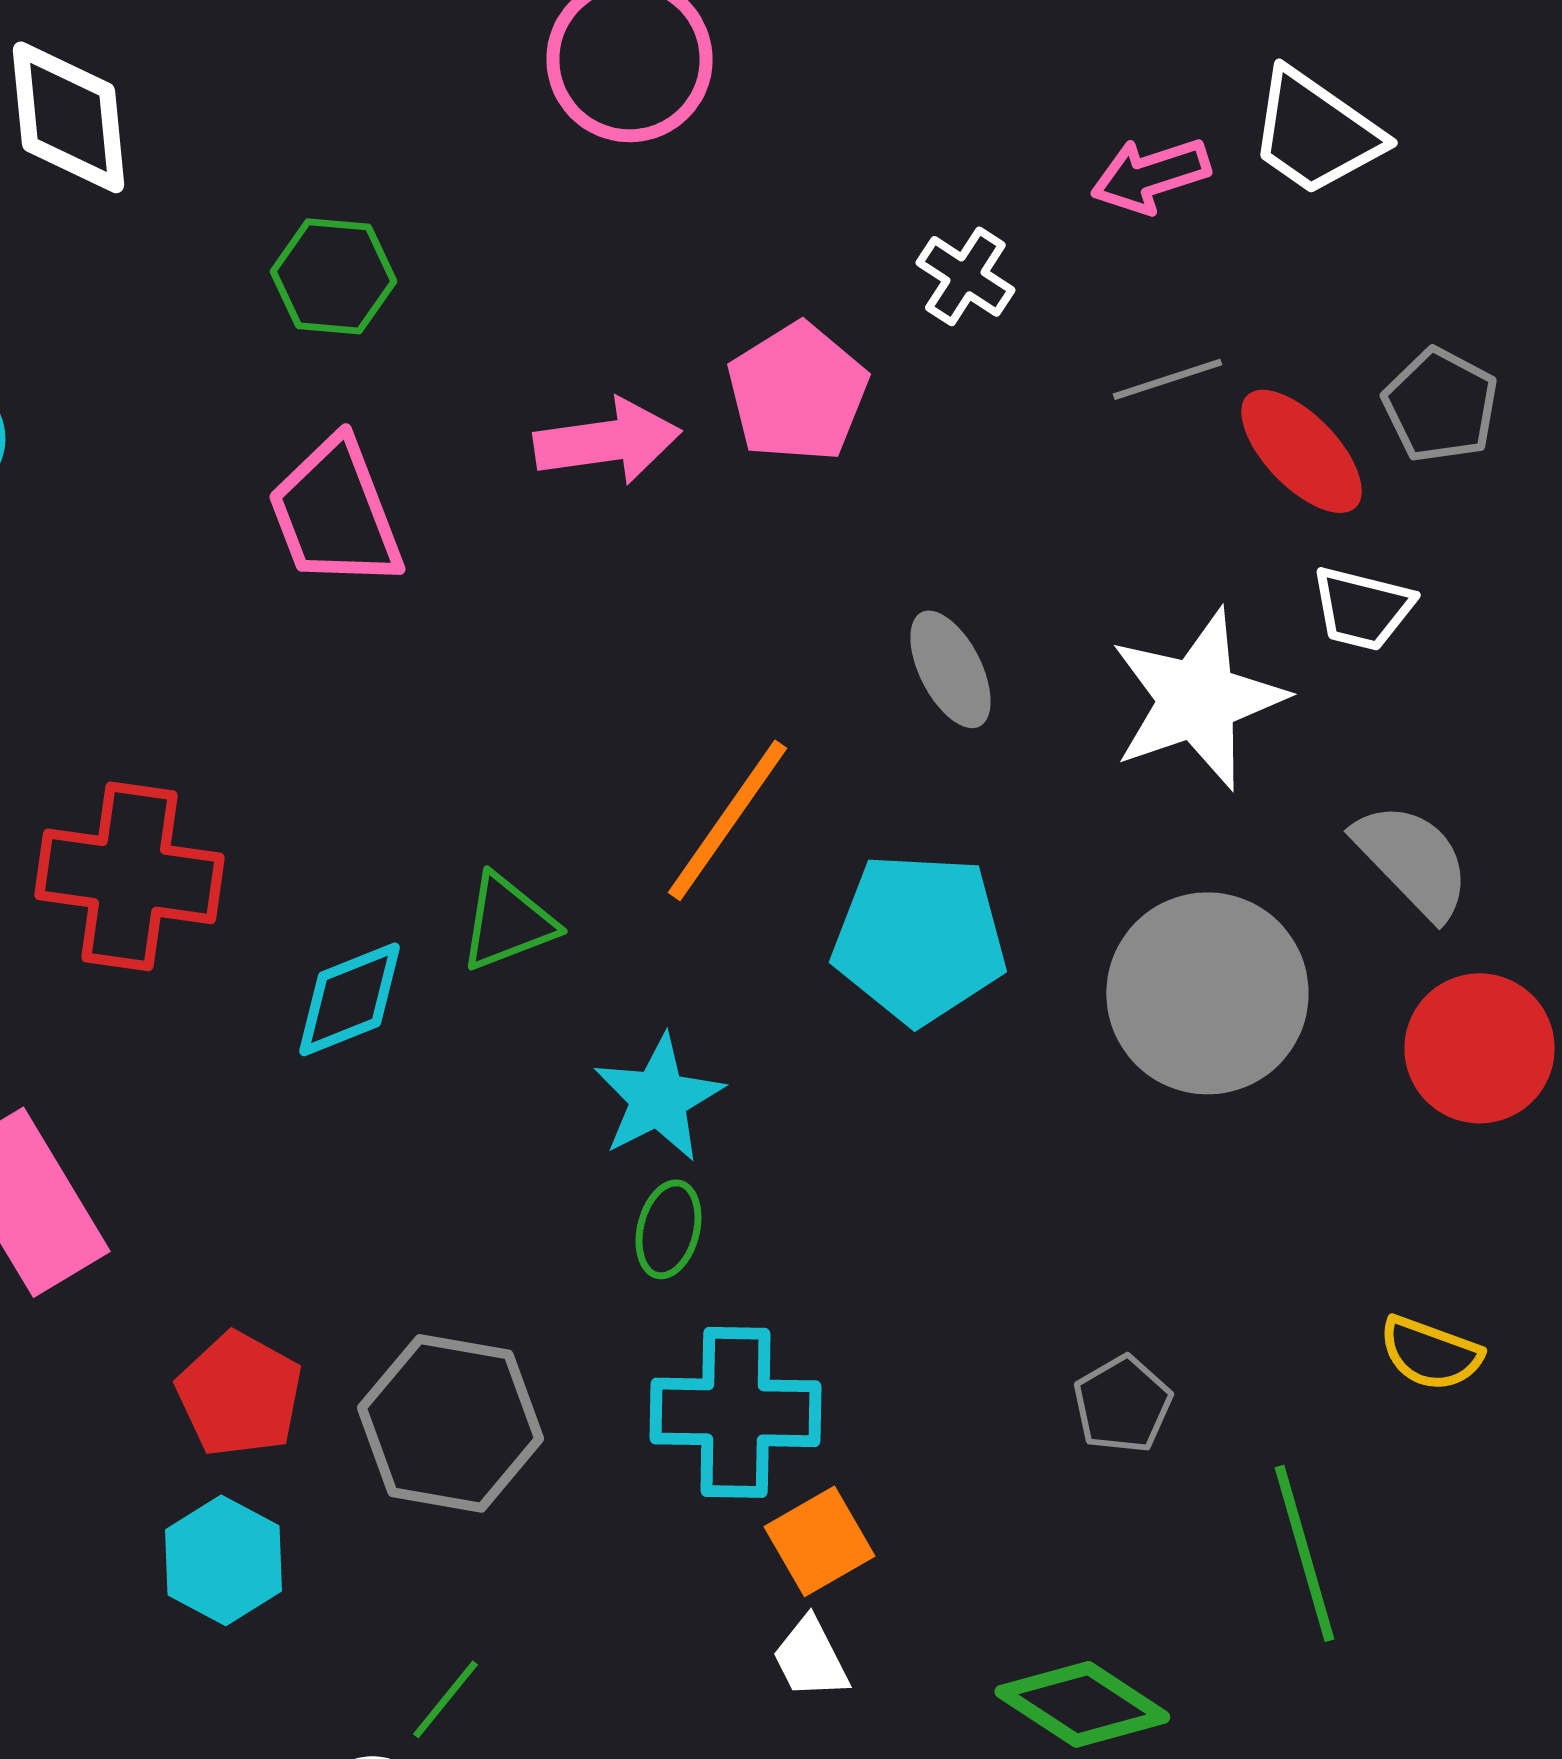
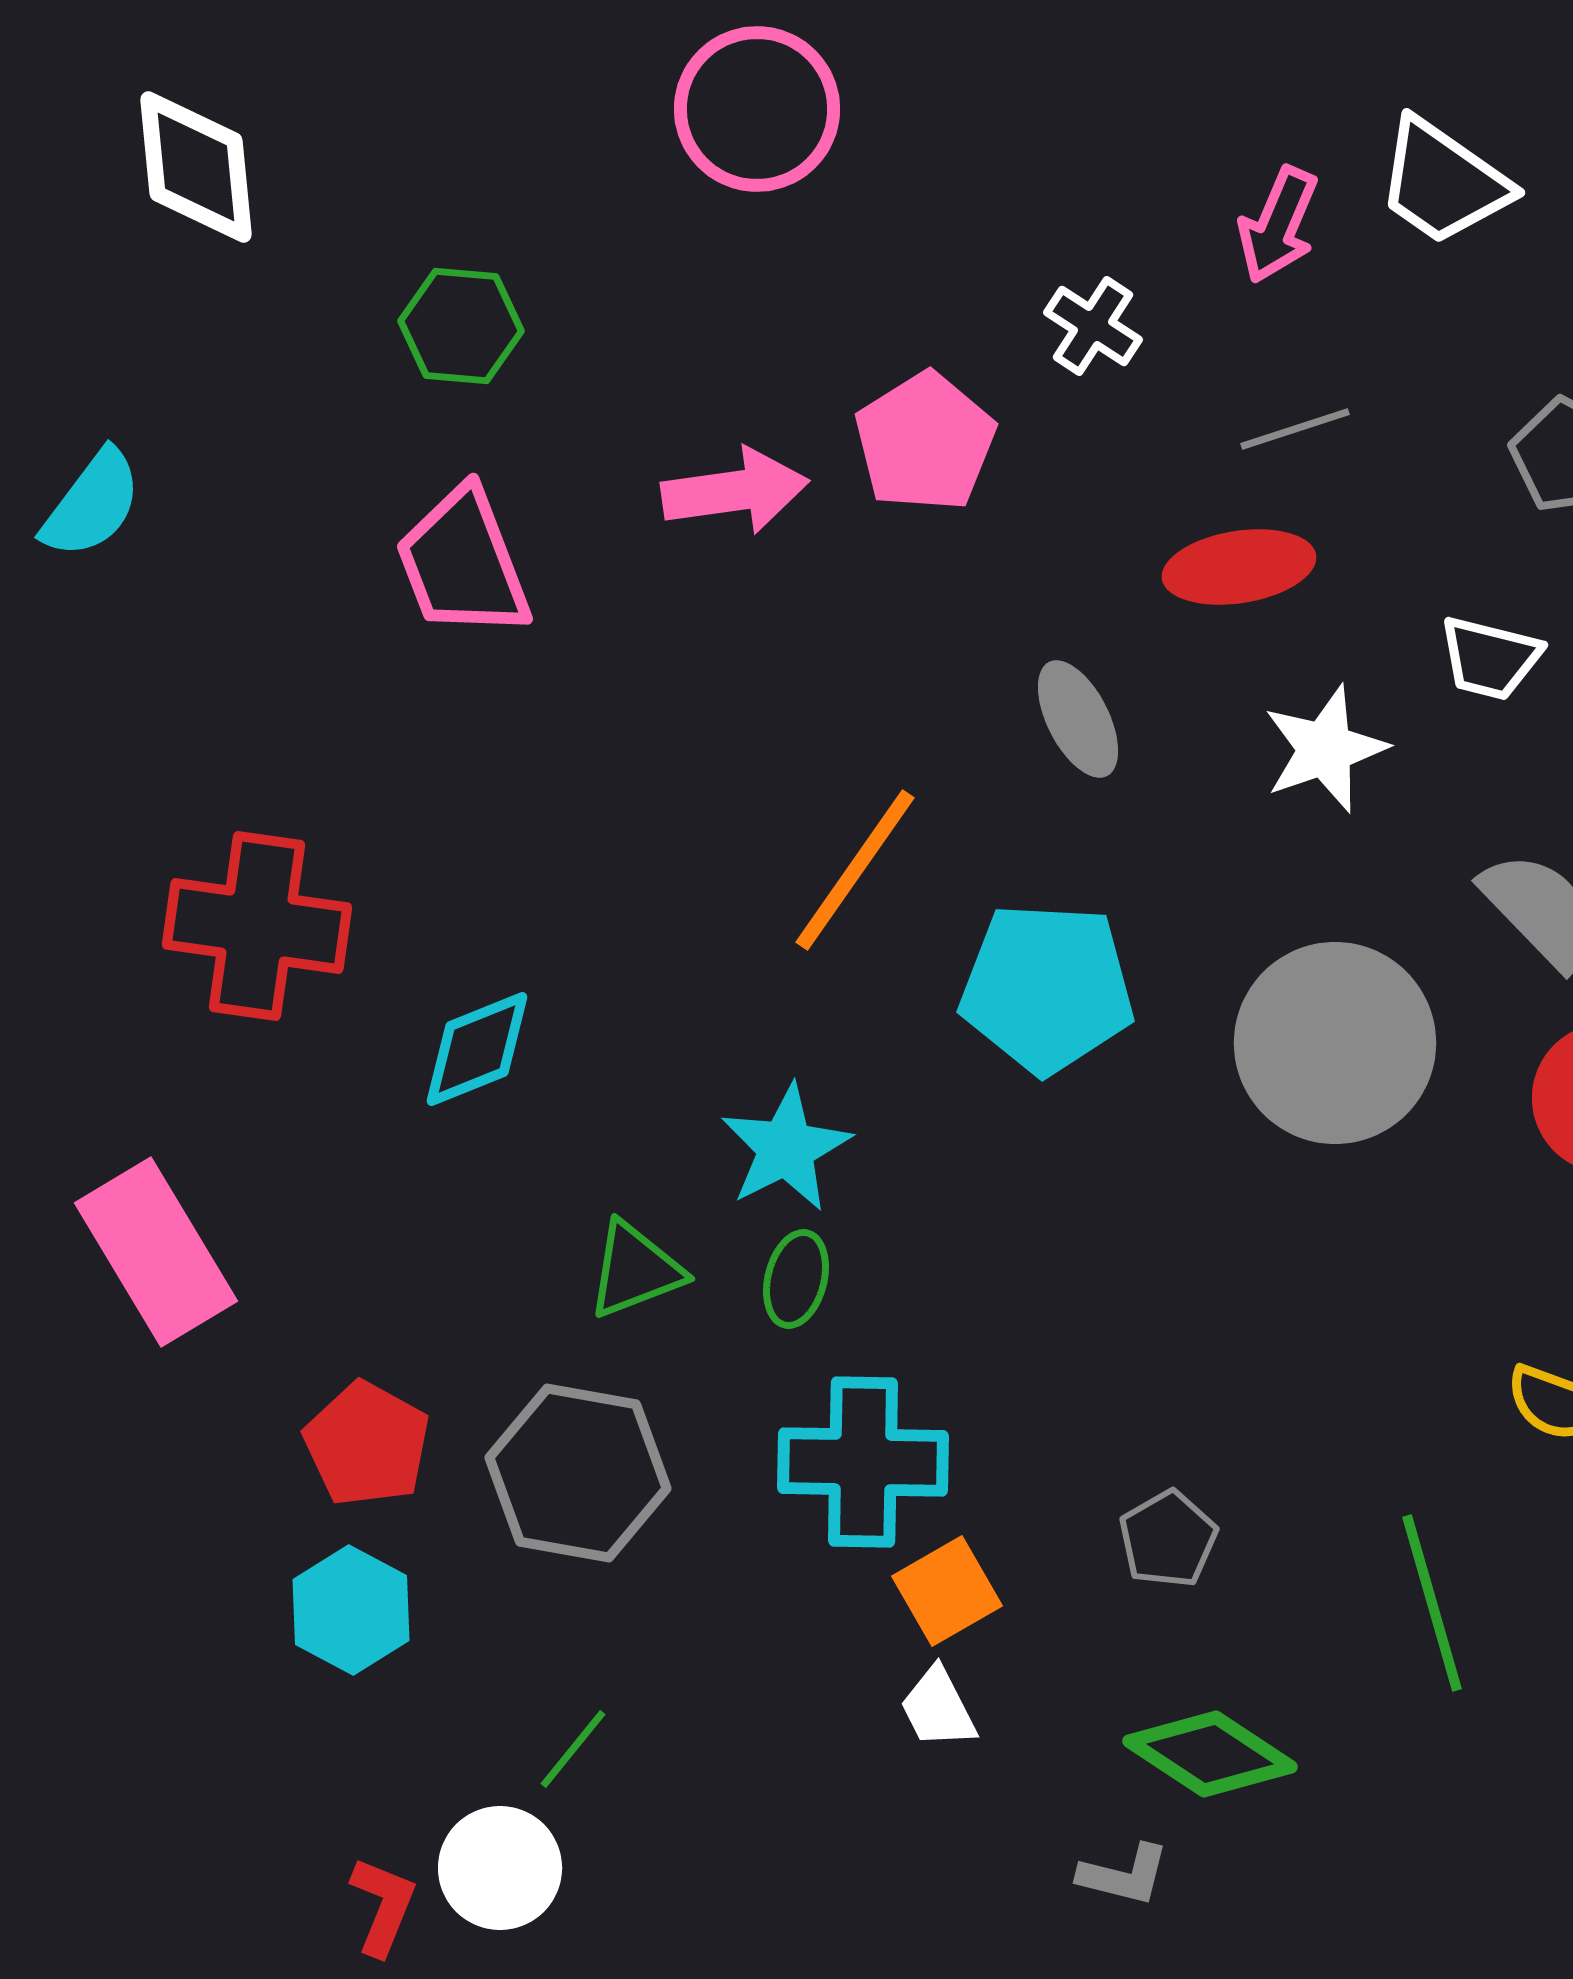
pink arrow: (1150, 175) -> (1278, 225), turned -49
red ellipse: (1301, 451) -> (1239, 567), moved, turned -55
white star: (1197, 699) -> (1325, 749), size x0.7
green triangle: (507, 922) -> (635, 1270), moved
gray pentagon: (1122, 1404) -> (1168, 1539), moved

